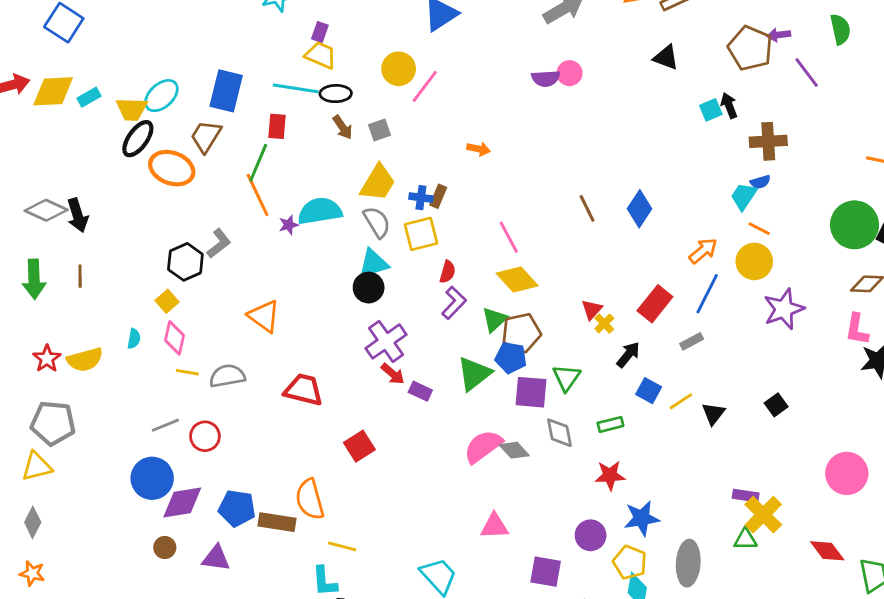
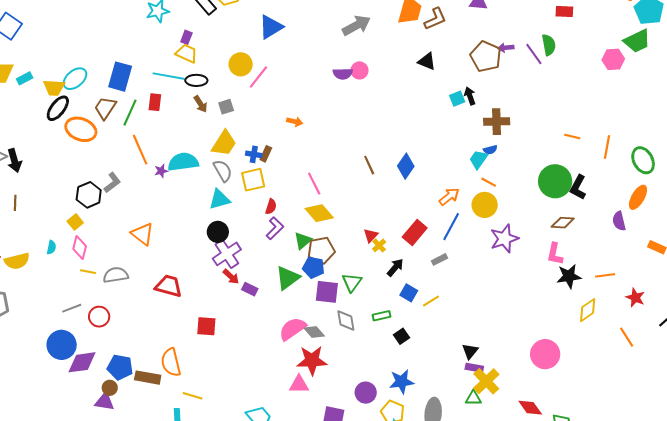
purple line: (807, 73) -> (534, 54), moved
green line: (258, 163) -> (130, 113), moved
black circle: (369, 288) -> (218, 232), moved
black square: (776, 405) -> (401, 336), moved
black triangle: (713, 414) -> (470, 351), moved
red square: (359, 446) -> (206, 326), turned 35
red star: (610, 475) -> (312, 360), moved, size x1.4
brown circle: (165, 548) -> (110, 388), moved

